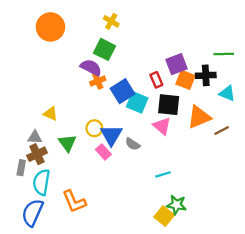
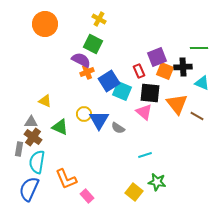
orange triangle: (199, 117) -> (177, 104), turned -45
brown line: (222, 131) -> (197, 116), turned 56
green triangle: (67, 143) -> (60, 127), turned -30
pink rectangle: (103, 152) -> (87, 196), moved
brown cross: (37, 154) -> (33, 137), turned -30
yellow square: (164, 216) -> (134, 192), moved

